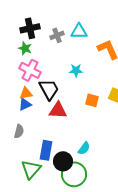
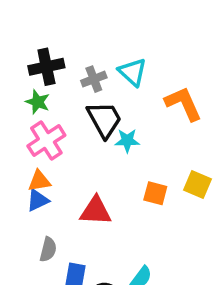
cyan triangle: (79, 31) -> (132, 72), turned 42
pink cross: (30, 70) -> (46, 141), turned 30
black trapezoid: (49, 89) -> (104, 119), moved
gray semicircle: (19, 131) -> (48, 249), moved

